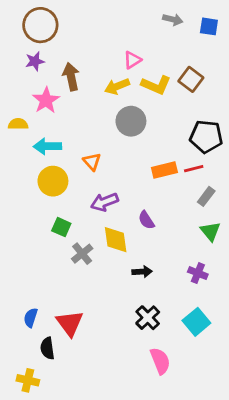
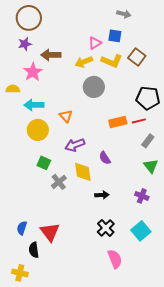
blue square: (209, 26) -> (115, 36), moved
brown arrow: (71, 77) -> (51, 55), turned -78

